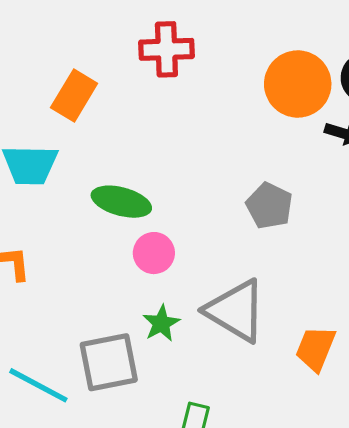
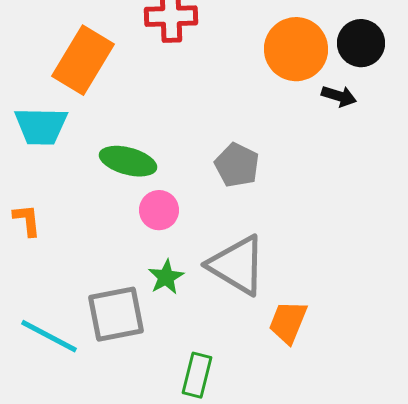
orange rectangle: (74, 96) -> (83, 60), size x1.4
gray pentagon: (269, 206) -> (237, 165), moved
orange trapezoid: (316, 349) -> (288, 322), moved

